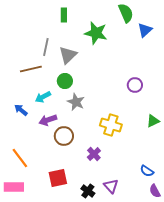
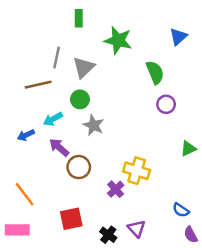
green semicircle: (126, 13) -> (155, 72), moved
blue arrow: (21, 110) -> (26, 135), turned -64
purple arrow: (48, 120) -> (59, 147), turned 60
yellow cross: (111, 125) -> (137, 171), moved

